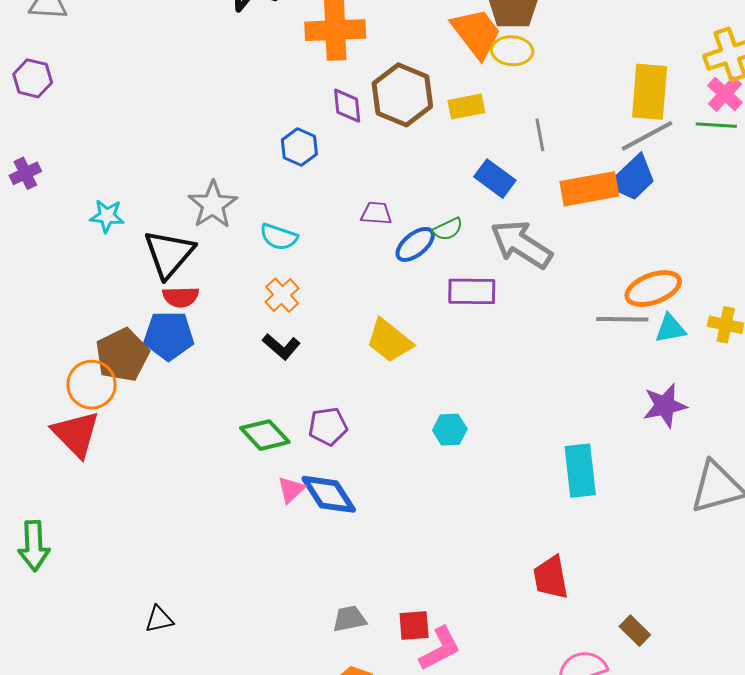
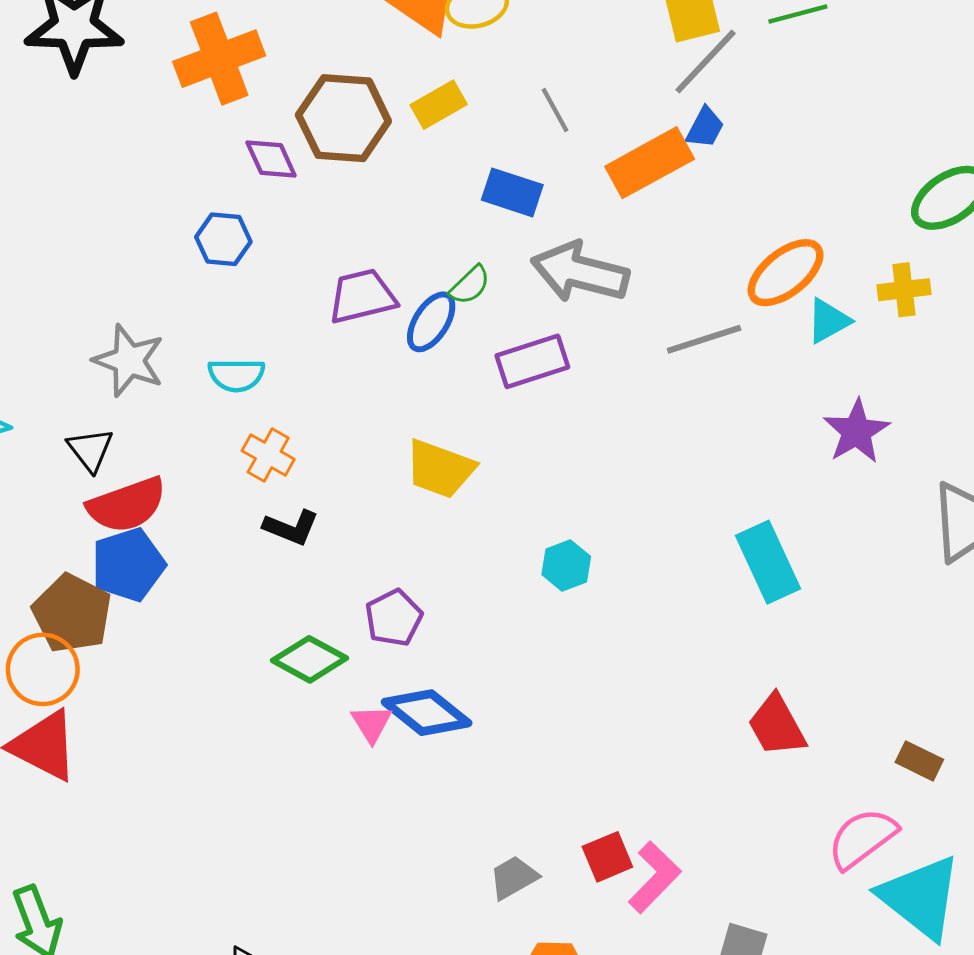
blue trapezoid: (632, 178) -> (705, 128), size x0.6
purple trapezoid: (376, 213) -> (362, 296), size x1.5
black triangle: (169, 254) -> (90, 450), size x0.6
red semicircle: (181, 297) -> (127, 505), size x1.5
gray line: (622, 319) -> (704, 339), moved

